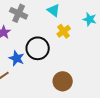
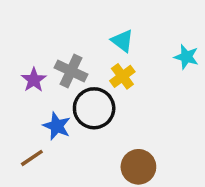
gray cross: (19, 13) -> (71, 71), moved
yellow cross: (64, 31) -> (122, 76), moved

